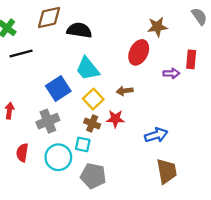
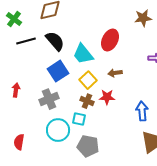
black semicircle: (79, 30) -> (55, 41), moved, turned 40
red ellipse: (139, 52) -> (110, 40), moved
blue arrow: (156, 135) -> (142, 111), turned -78
red semicircle: (22, 153) -> (19, 142), moved

